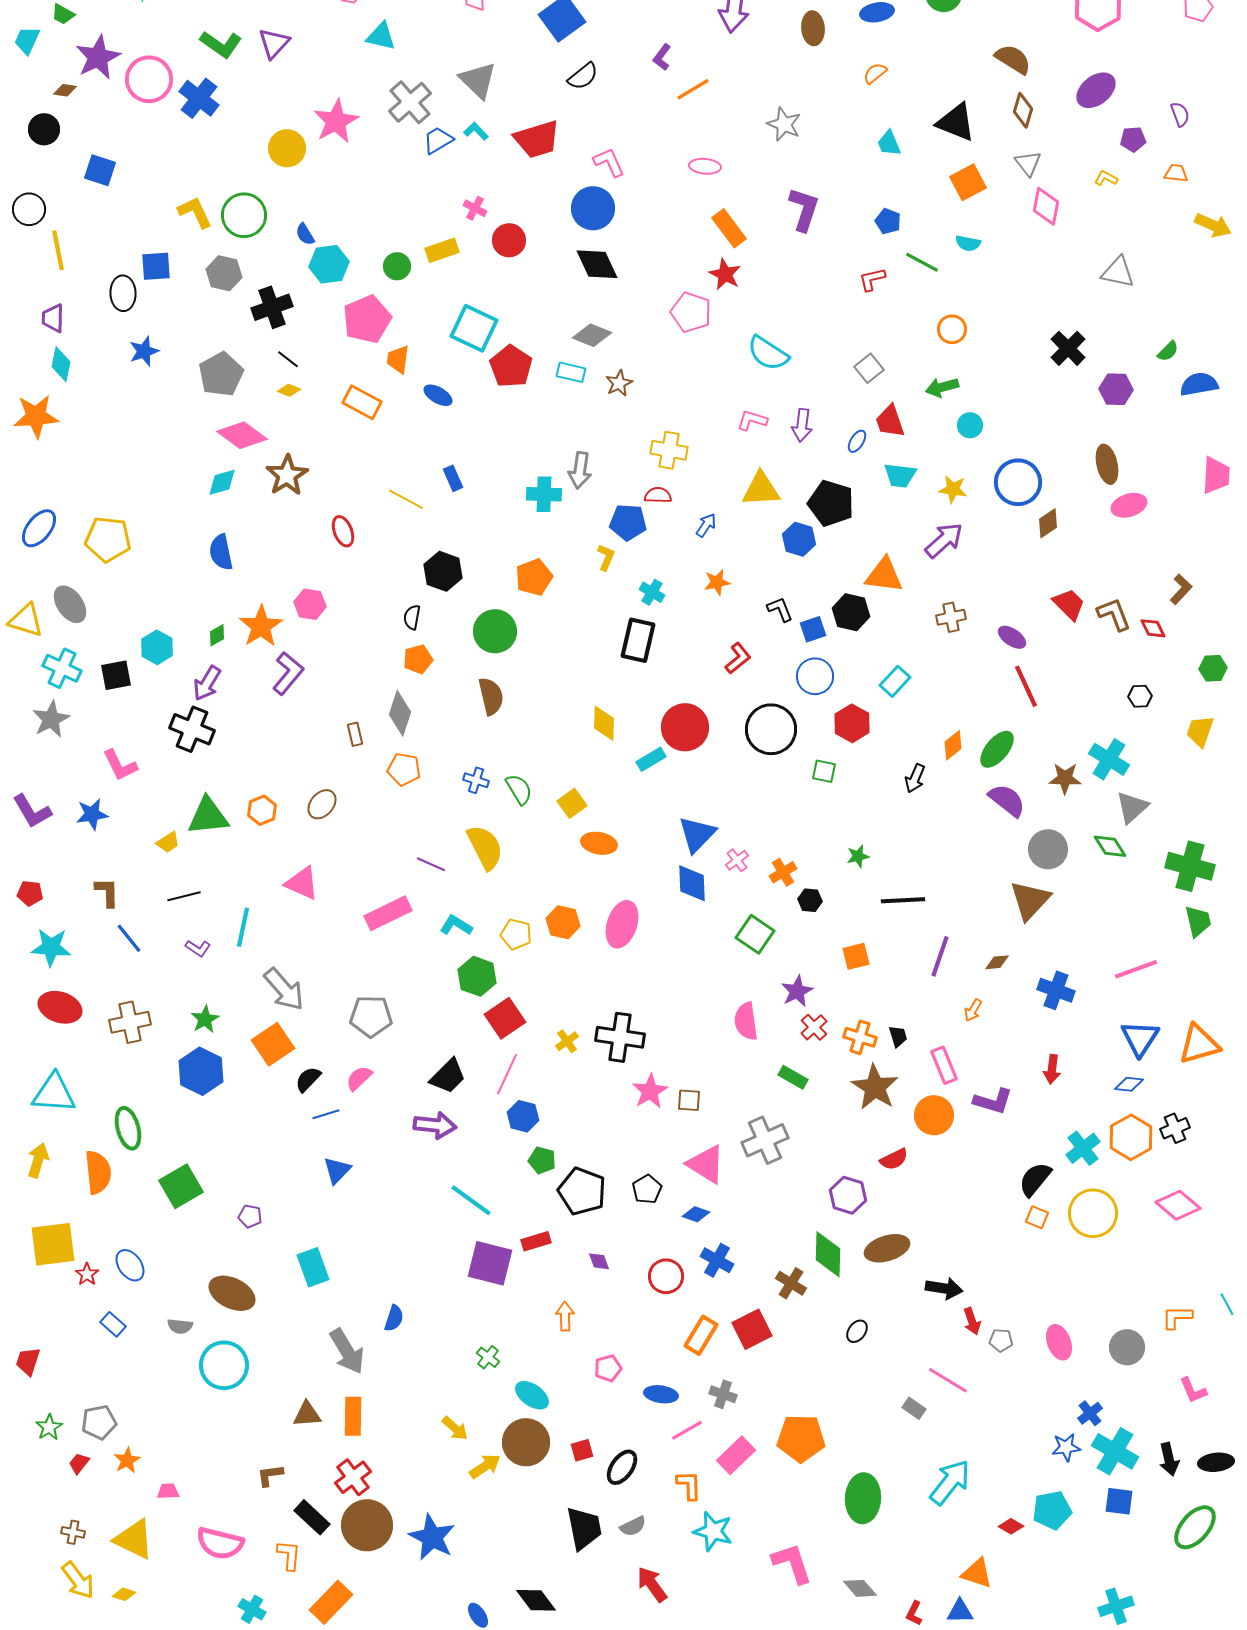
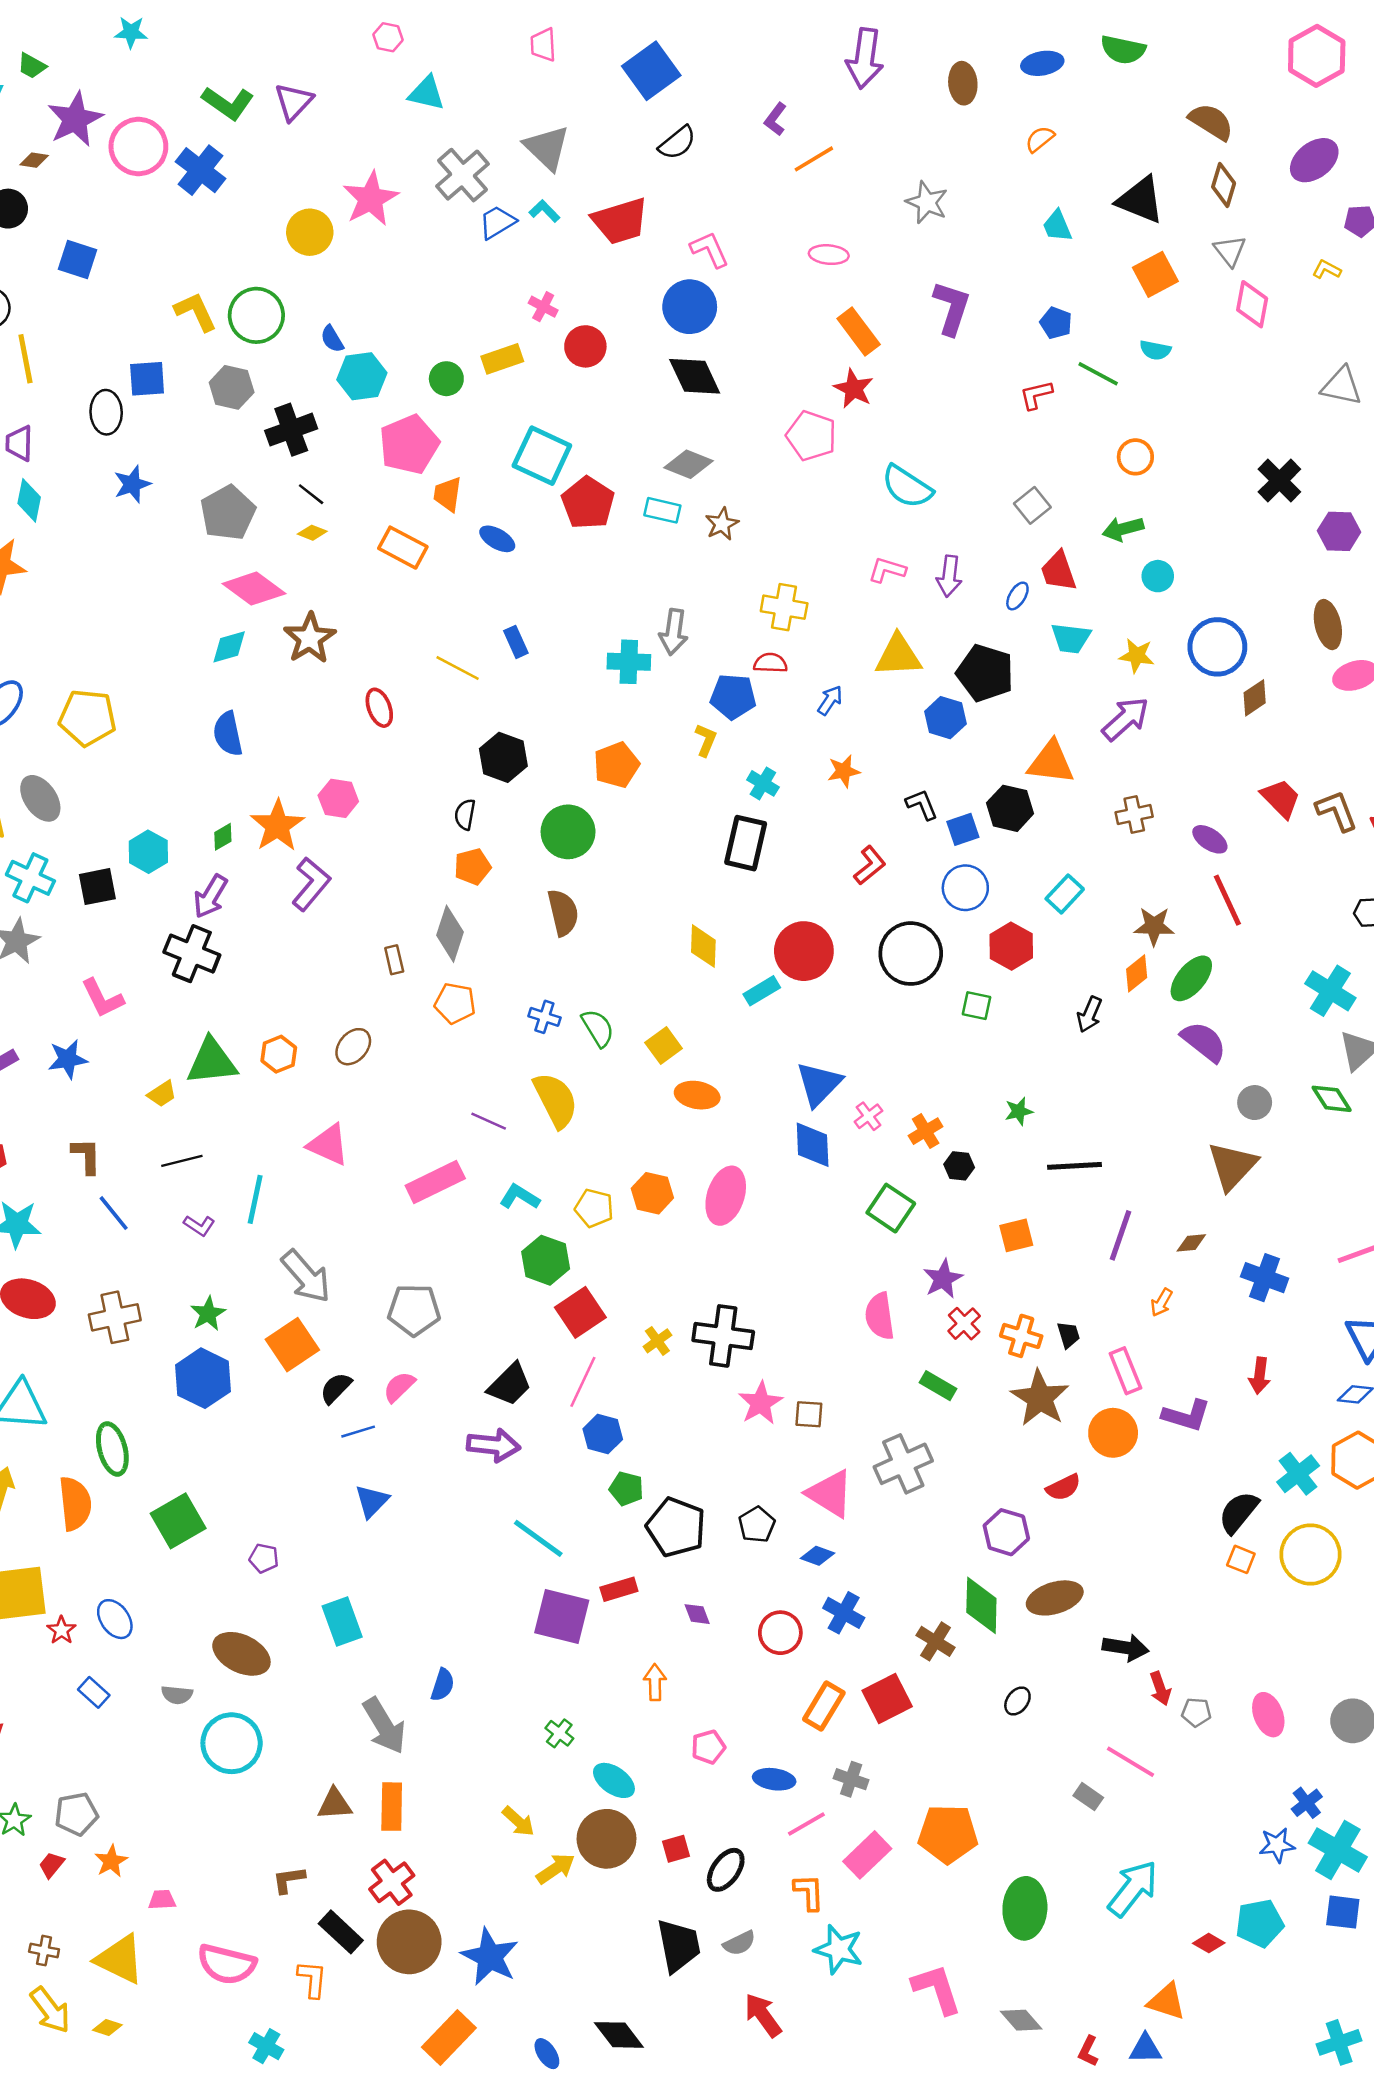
brown star: (1065, 778) -> (1154, 926), moved
gray circle: (1048, 849) -> (1255, 1103), size x0.7
orange rectangle: (331, 1602) -> (449, 2037), moved

